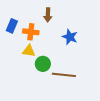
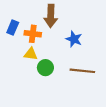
brown arrow: (48, 15) -> (51, 16), size x1.5
brown line: (64, 75) -> (82, 71), moved

